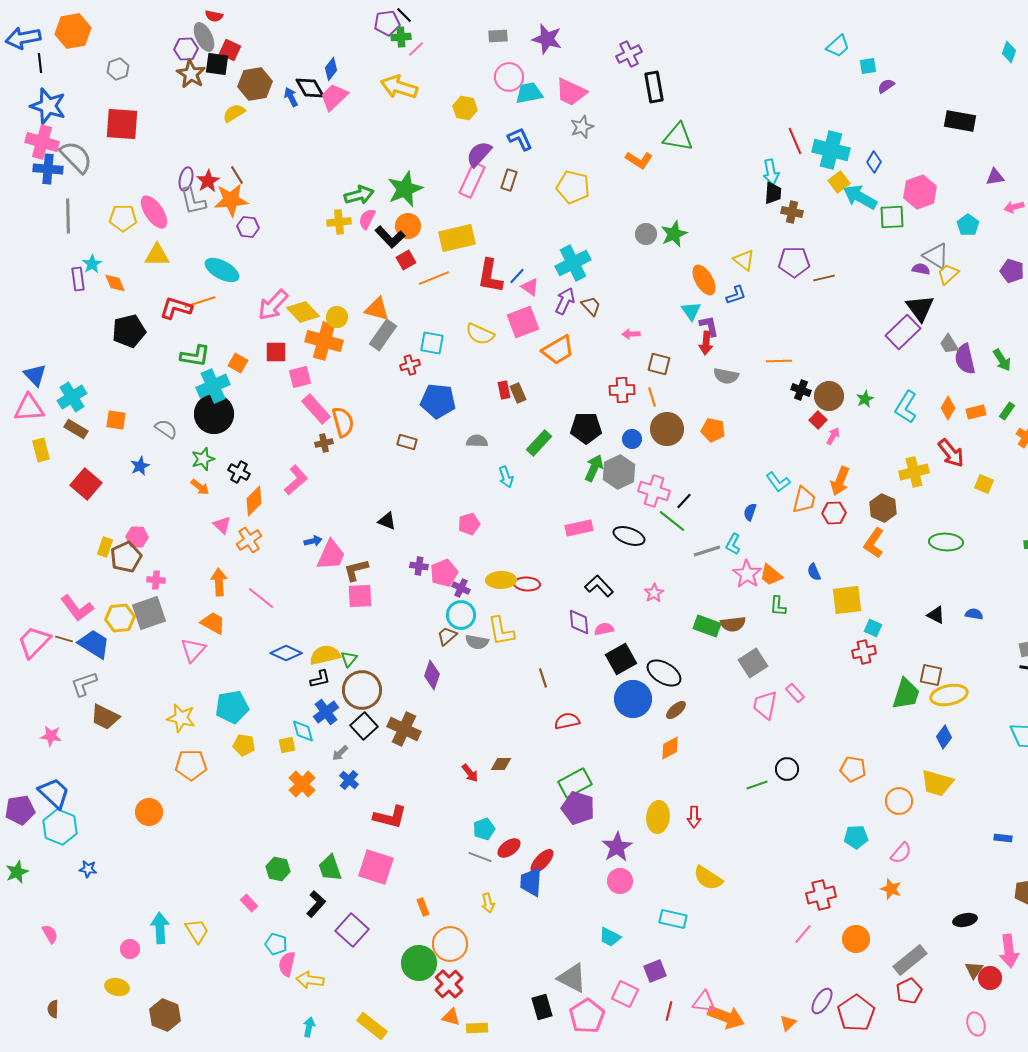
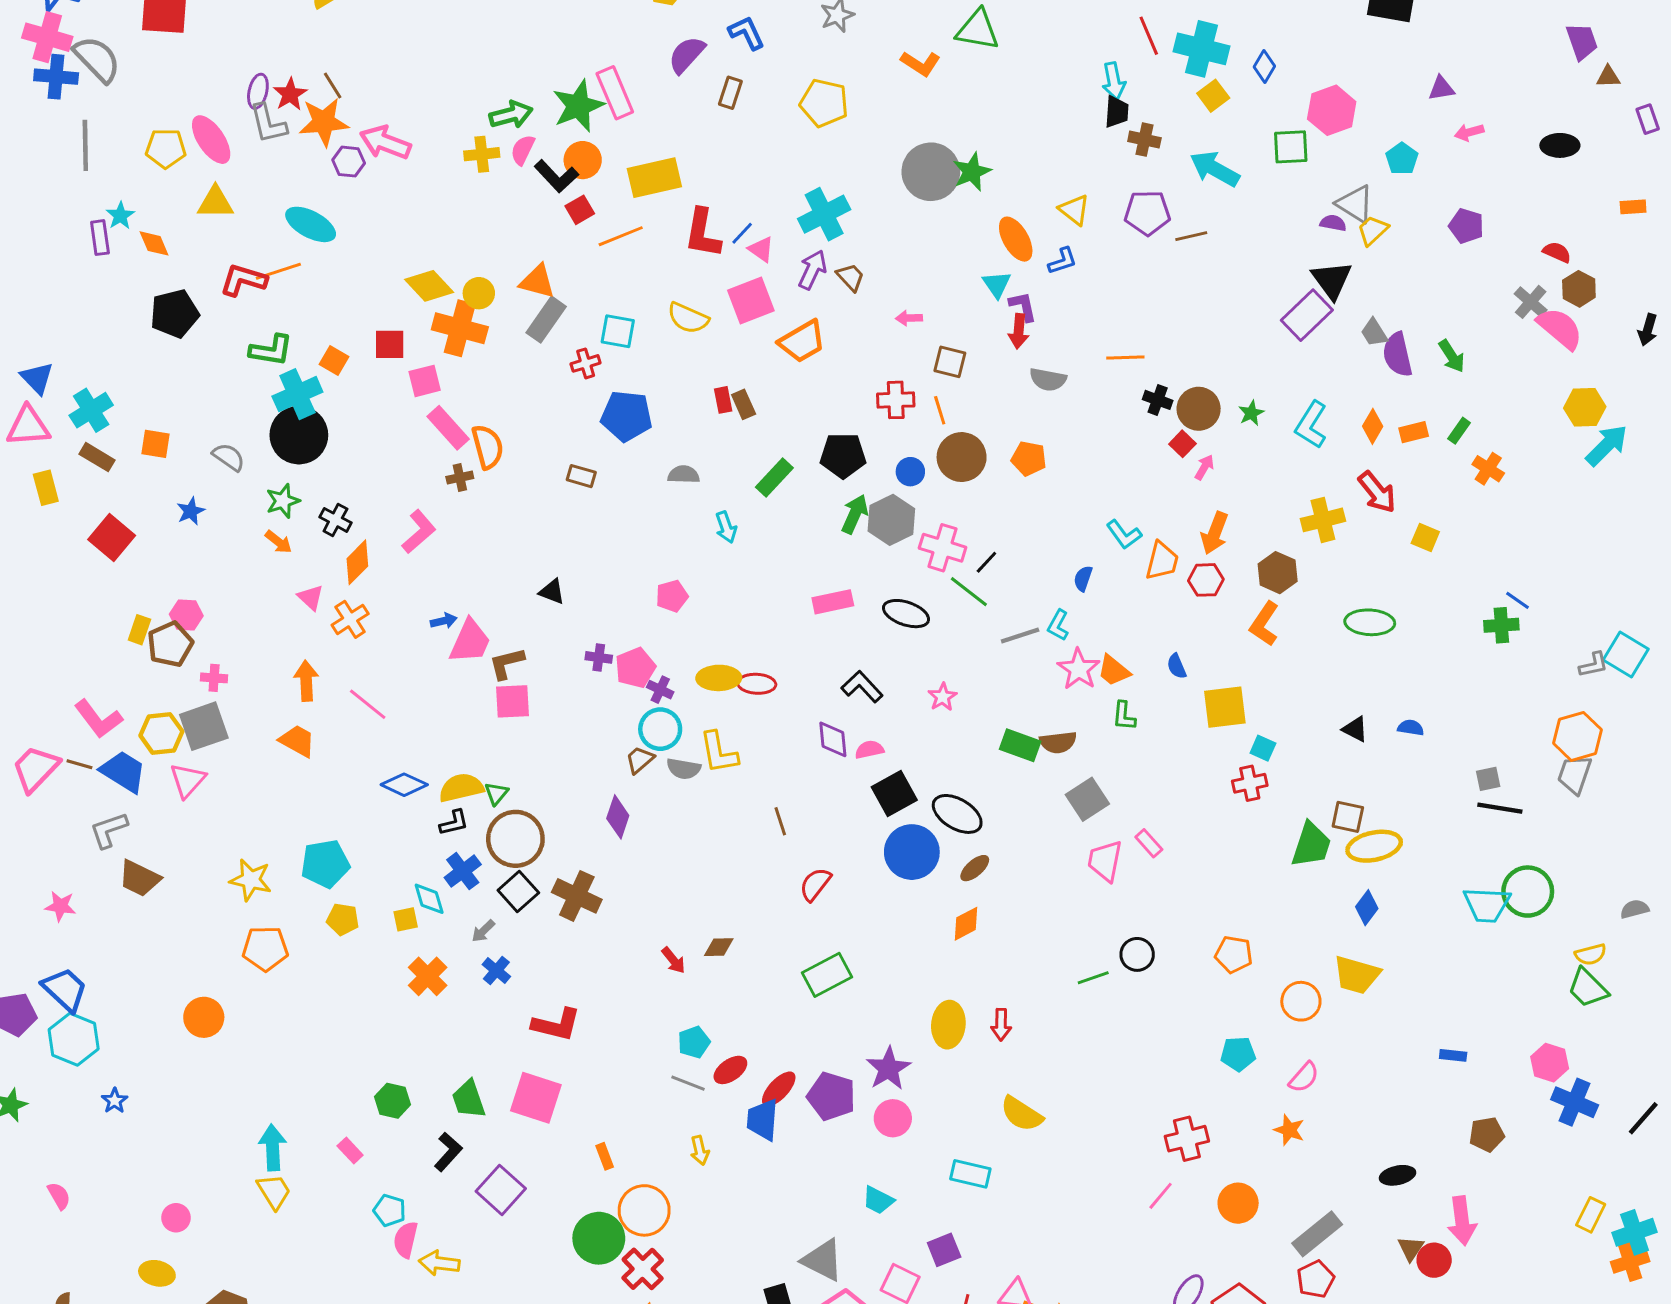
pink rectangle: (472, 180) -> (615, 93), moved, turned -48
cyan arrow: (860, 197) -> (1215, 169), moved
gray circle: (646, 234) -> (931, 172), size x1.8
pink arrow: (273, 305) -> (385, 143), moved, turned 68
pink triangle: (193, 650) -> (188, 780), moved
red semicircle: (567, 721) -> (815, 884), turned -40
purple pentagon: (578, 808) -> (831, 1096), moved
blue star: (88, 869) -> (115, 1101), turned 30
cyan arrow: (160, 928) -> (273, 1148), moved

